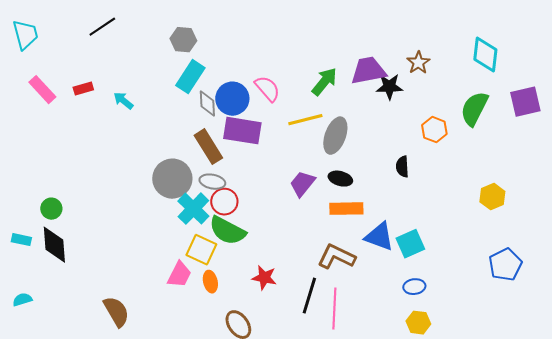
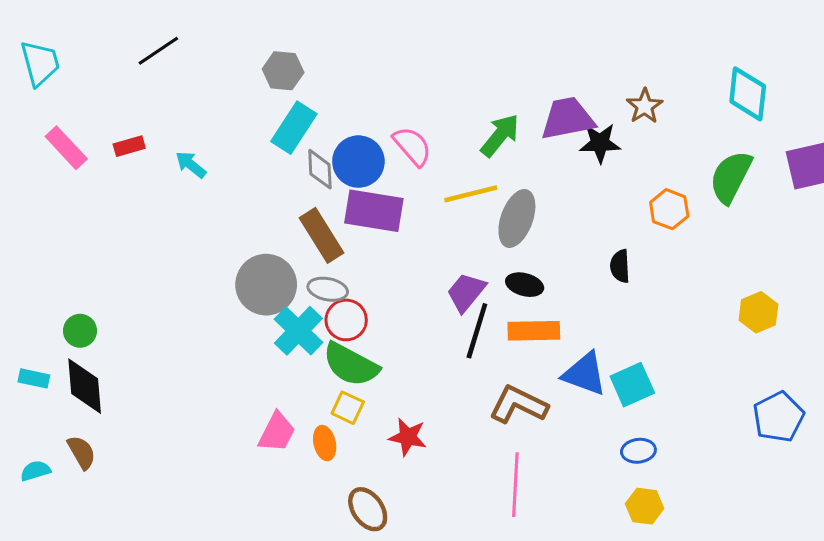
yellow square: (201, 250) -> (348, 408), moved, size x0.7
black line: (309, 296) -> (477, 331), moved
brown semicircle: (116, 312) -> (82, 452), moved, size x0.7

